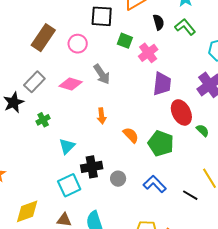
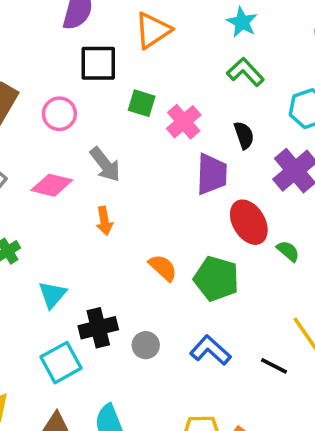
black semicircle: (159, 22) -> (244, 135), moved
orange arrow: (102, 116) -> (104, 221), moved

